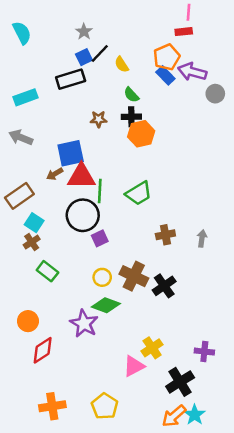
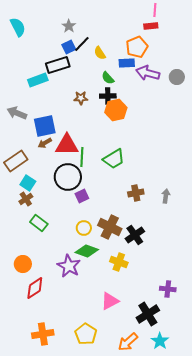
purple arrow: (192, 72) -> (148, 73), moved
blue rectangle: (165, 75) -> (127, 63), moved, turned -49
cyan rectangle: (26, 97) -> (38, 80), moved
blue square: (71, 153) -> (45, 126), moved
yellow cross: (152, 348) -> (119, 262), moved, turned -36
orange arrow: (174, 416) -> (128, 342), moved

